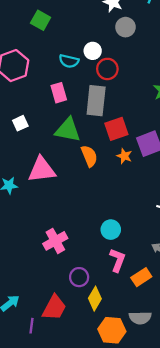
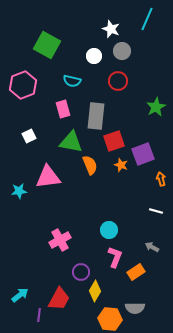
green square: (41, 20) -> (47, 45), size x1.5
white circle: (93, 51) -> (94, 56), moved
red circle: (107, 69) -> (118, 81), moved

